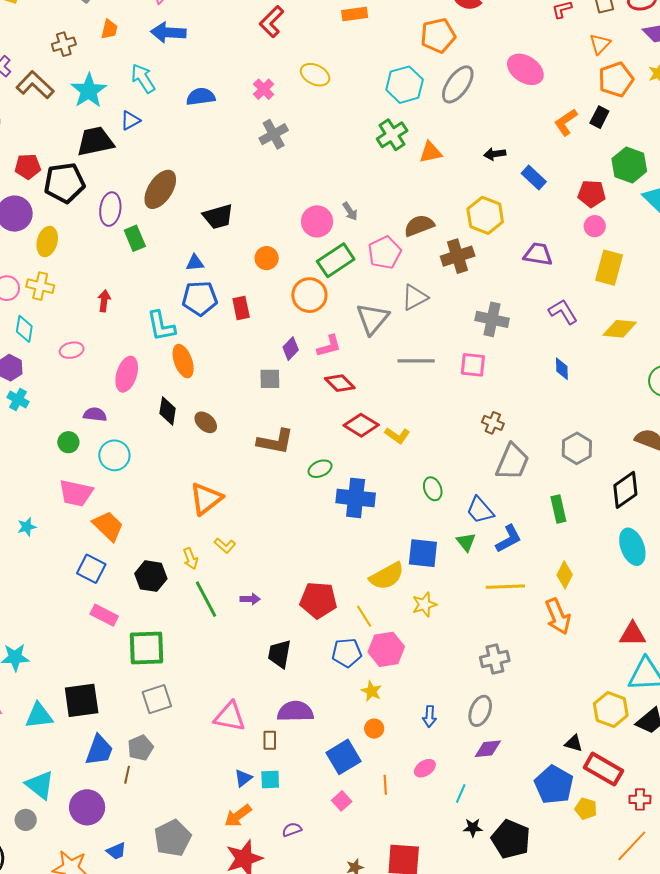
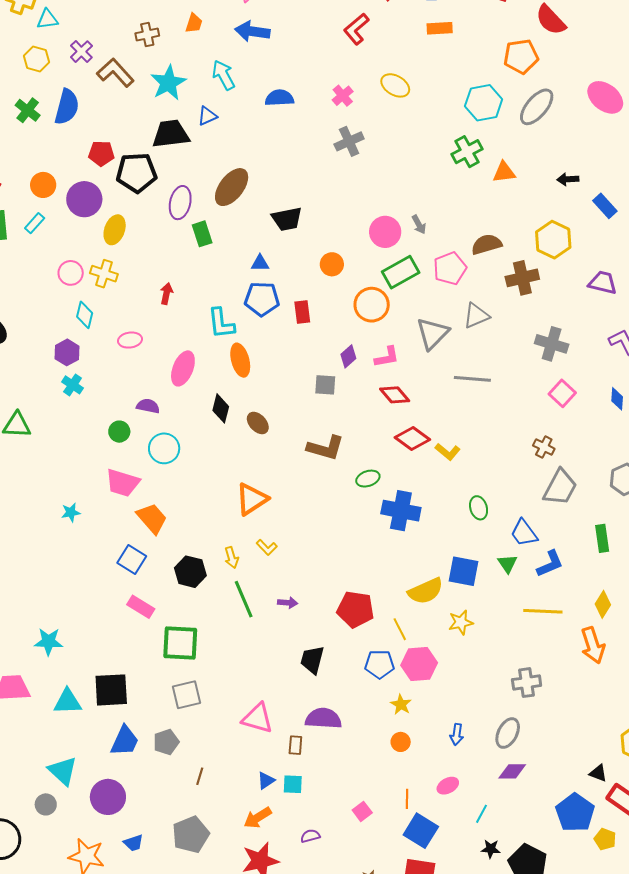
pink square: (473, 365) -> (562, 393), moved, turned 32
blue square: (344, 757) -> (421, 831), moved, turned -32
brown line: (127, 775) -> (200, 776), moved

